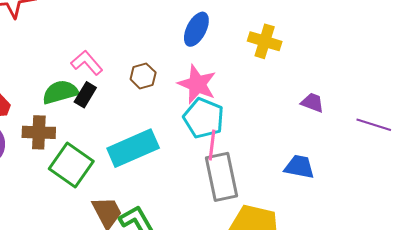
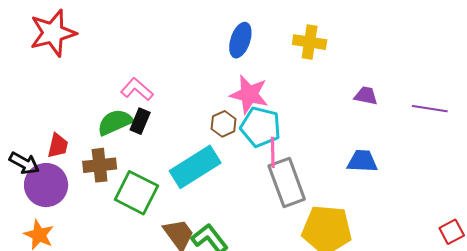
brown hexagon: (143, 76) -> (224, 124), moved

